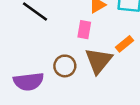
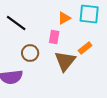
brown circle: (65, 66) -> (30, 53), moved

